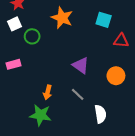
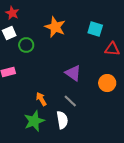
orange arrow: (48, 92) -> (41, 99), turned 136
white semicircle: (100, 114) -> (62, 120), moved
green star: (40, 115) -> (34, 121), turned -30

